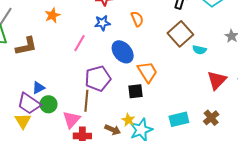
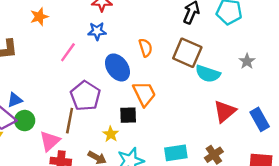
orange semicircle: (137, 19) -> (146, 48), moved
brown square: (180, 34) -> (187, 53), turned -30
cyan semicircle: (199, 50) -> (208, 74), size x1.5
purple pentagon: (98, 78) -> (85, 96), turned -30
yellow star: (128, 120) -> (111, 134), moved

